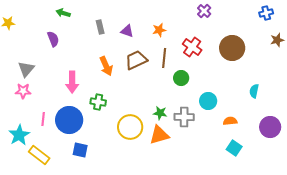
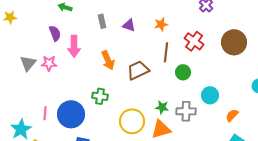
brown trapezoid: (136, 60) -> (138, 70), moved
pink arrow: (72, 82) -> (74, 46), moved
pink star: (23, 91) -> (49, 63), moved
orange semicircle: (230, 121) -> (232, 115), turned -40

